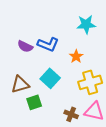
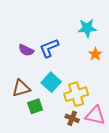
blue L-shape: (48, 44) -> (49, 48), turned 135
orange star: (76, 56) -> (95, 54), moved
yellow cross: (90, 82) -> (76, 94), moved

